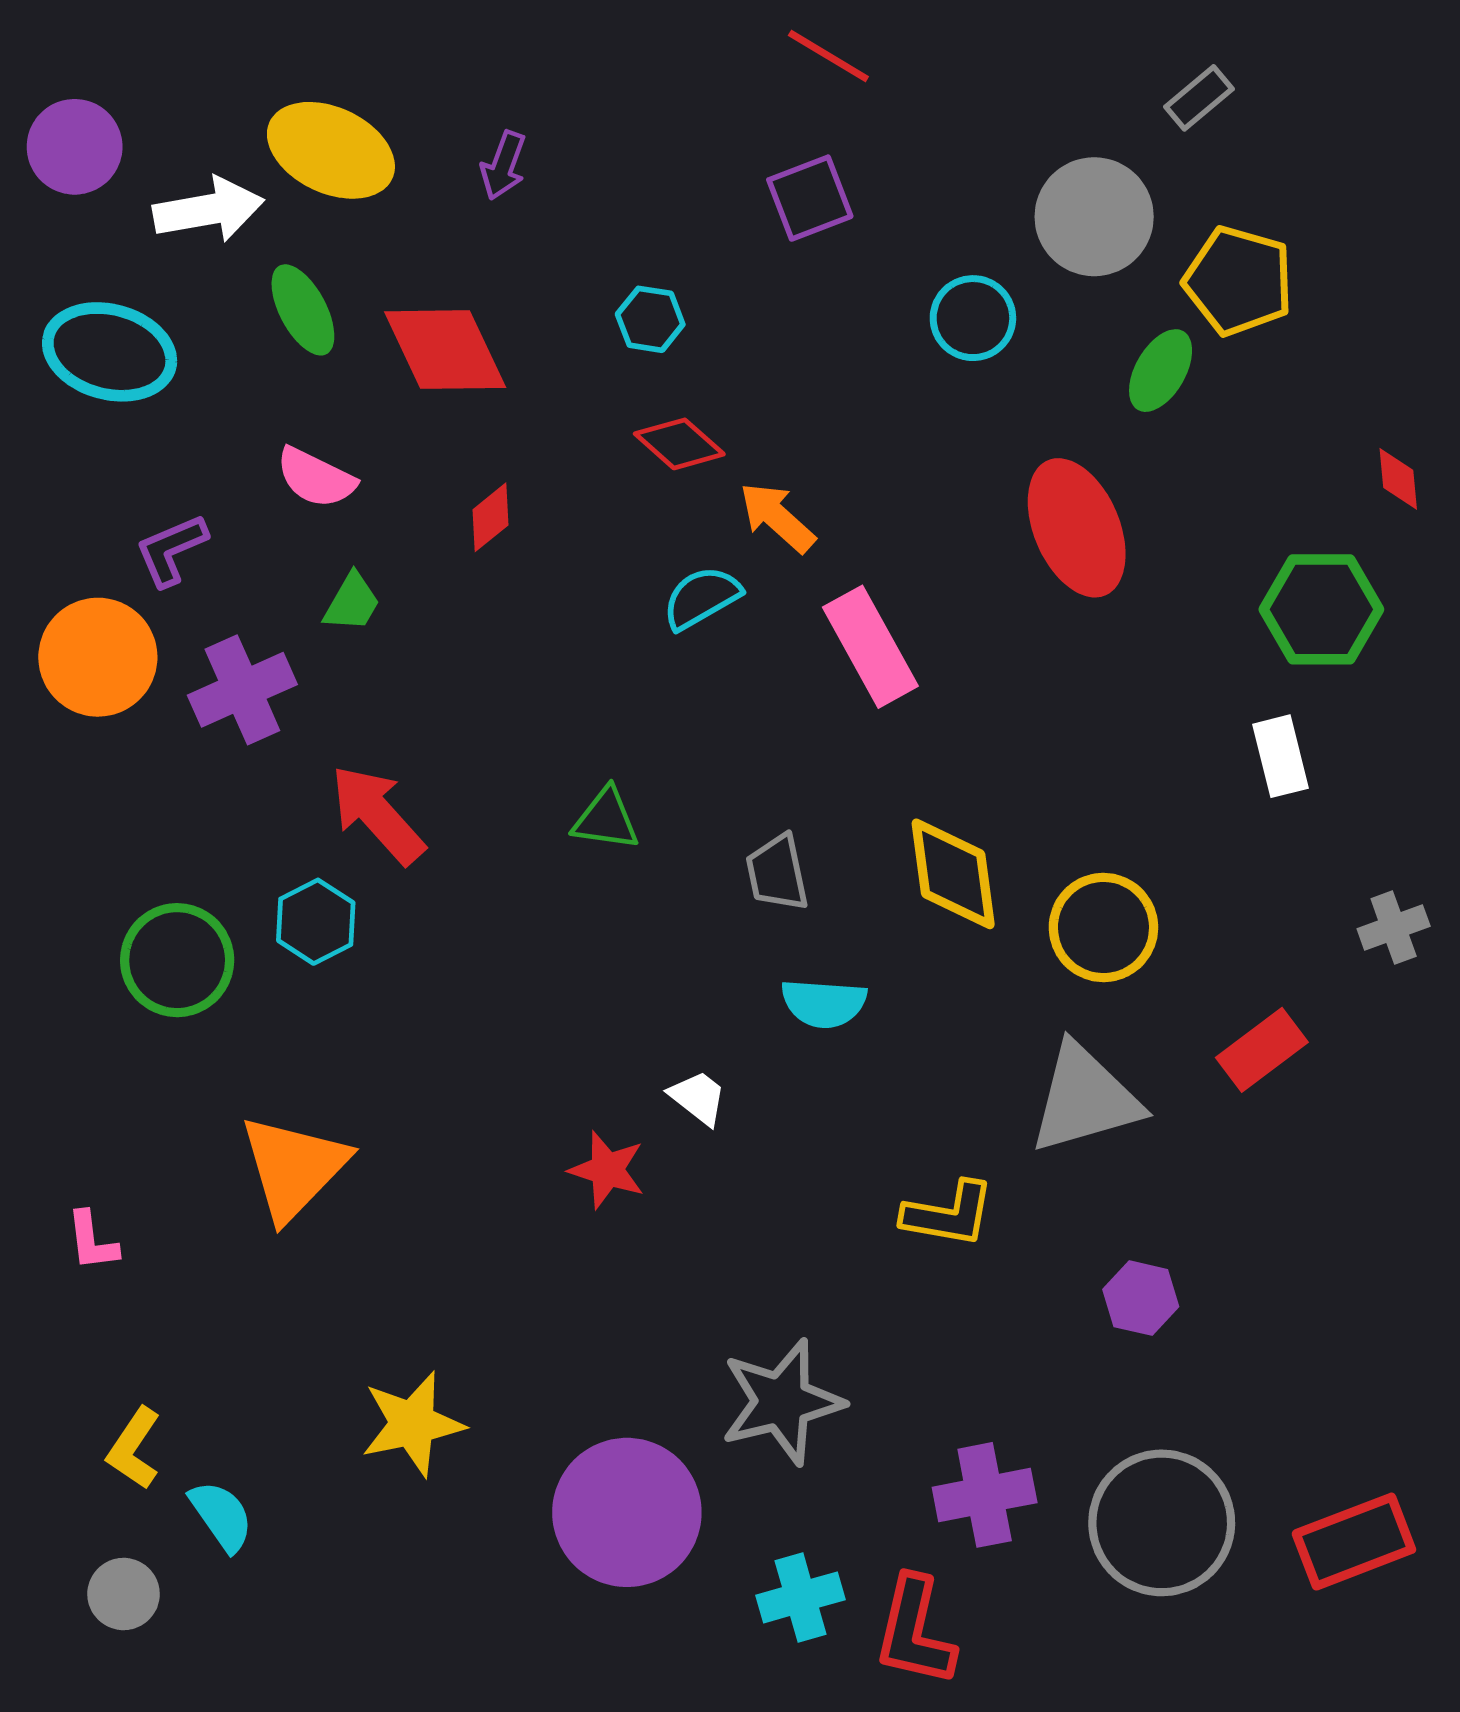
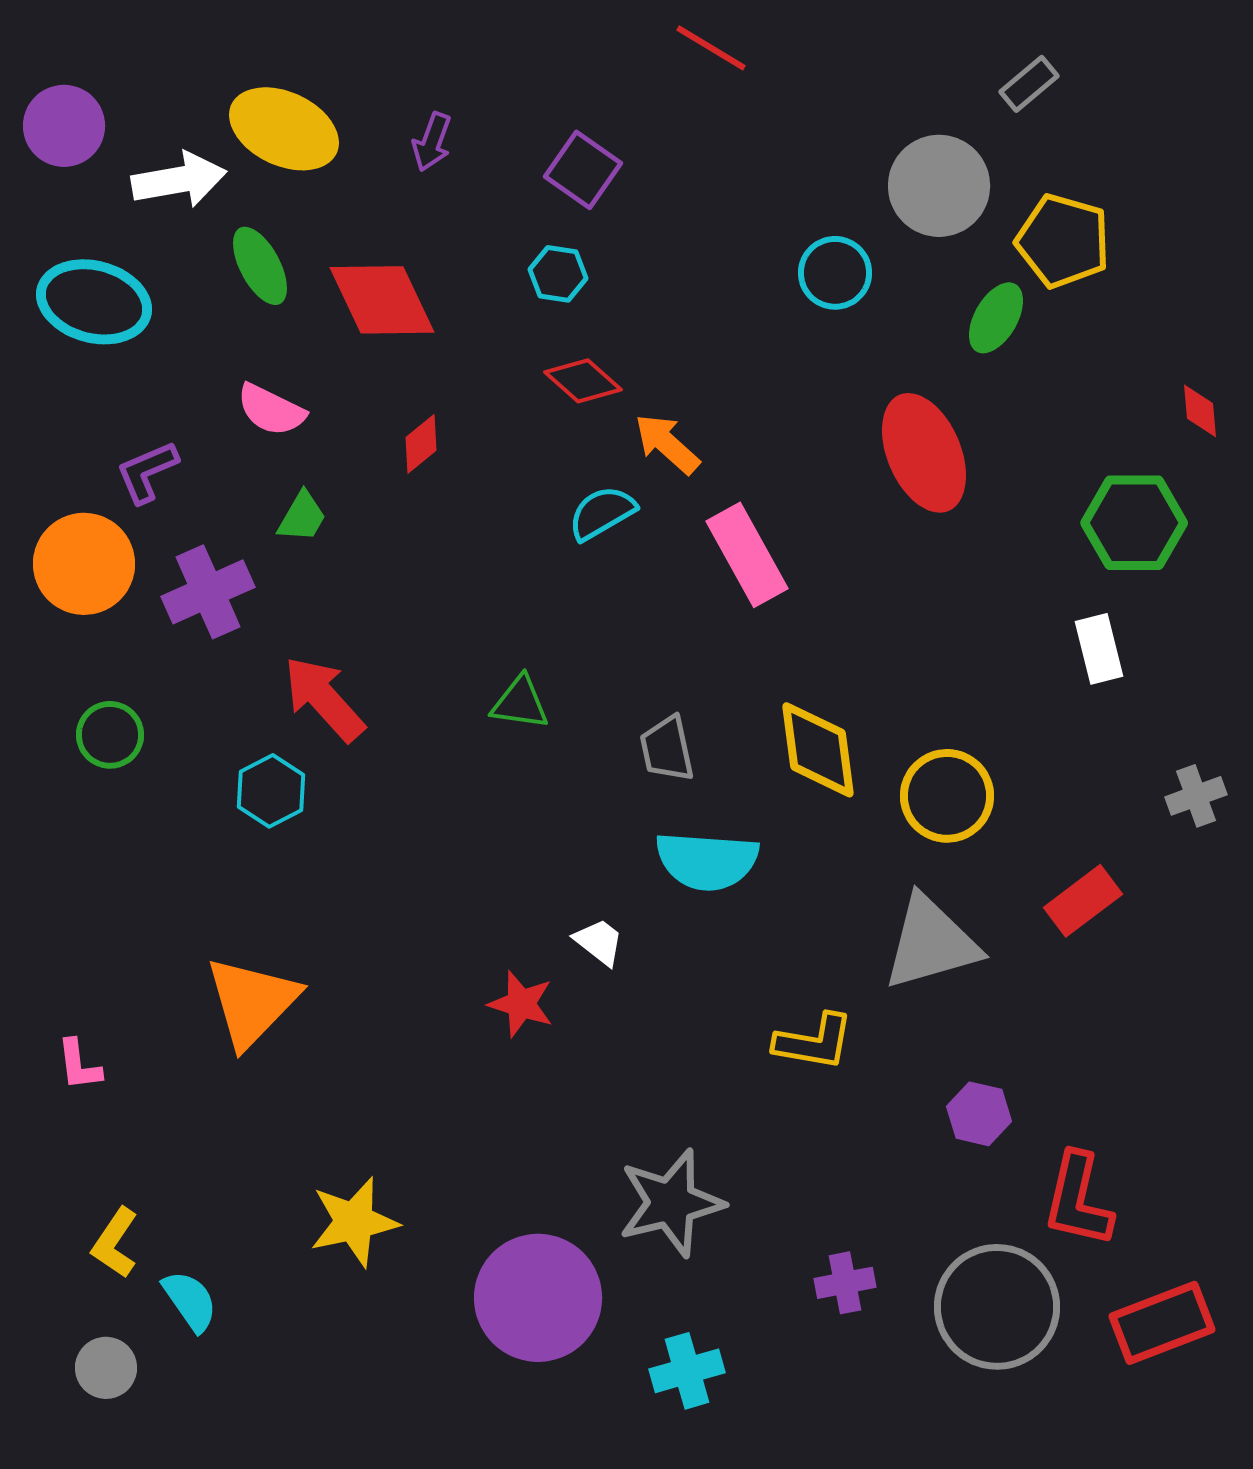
purple square: (810, 198) -> (583, 170), moved, turned -34
green circle: (177, 960) -> (110, 735), moved, size x0.7
cyan semicircle: (824, 1003) -> (707, 861), size x1.4
purple cross: (985, 1495) -> (845, 1283), size x0.7
red L-shape: (915, 1631) -> (1078, 1200), moved

